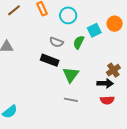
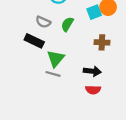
cyan square: (94, 30) -> (94, 12), moved
brown cross: (113, 70) -> (102, 42), moved, turned 32
gray line: (71, 100) -> (53, 74), moved

